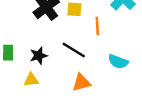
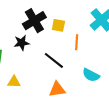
black star: (39, 56) -> (22, 43), moved

